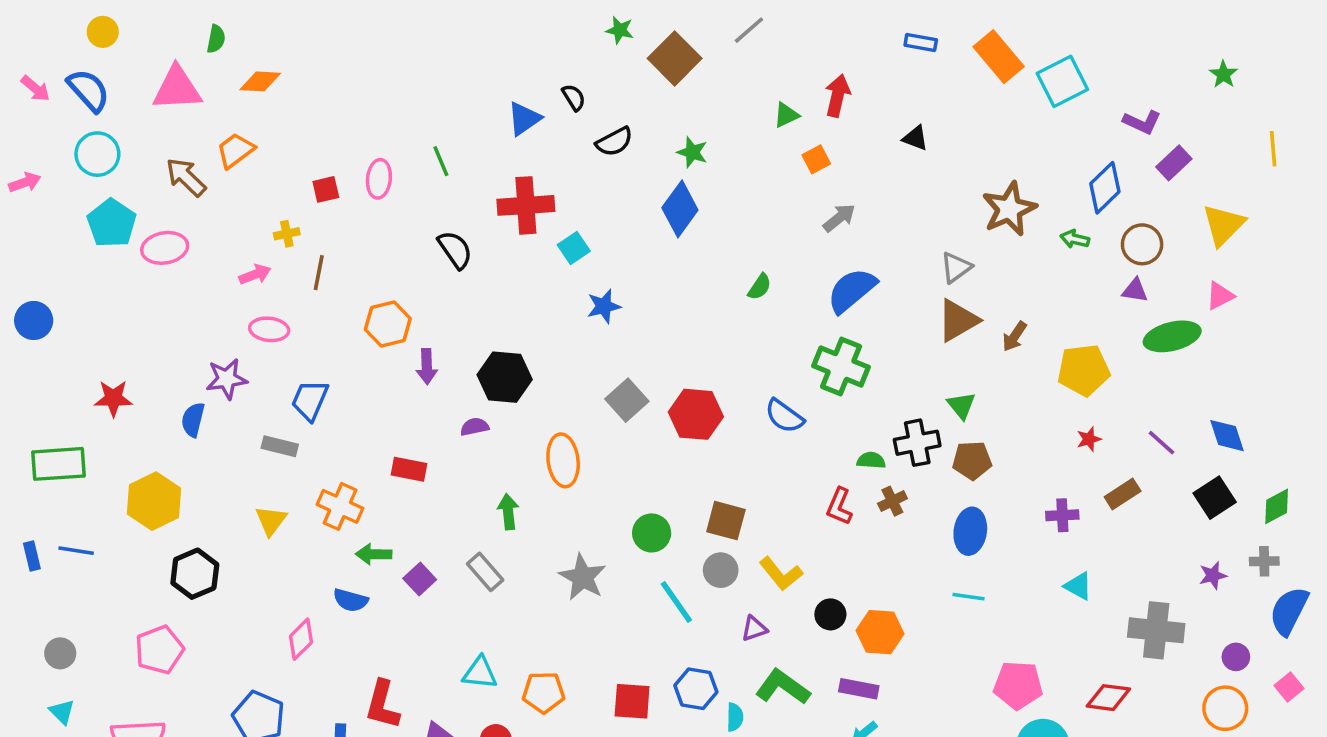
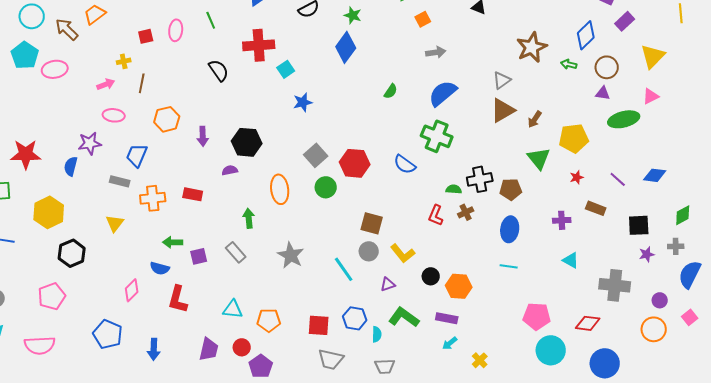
cyan circle: (97, 154) -> (32, 16), moved
gray arrow: (839, 218) -> (436, 52), turned 30
orange hexagon: (388, 324) -> (167, 119), moved
red star: (113, 398) -> (26, 154), size x1.4
green triangle: (961, 405) -> (539, 158), moved, size x1.4
blue diamond: (1227, 436) -> (655, 175), turned -65
brown rectangle: (1123, 494) -> (596, 208), turned 54
black square: (1215, 498) -> (639, 225), moved, turned 30
orange cross: (340, 506) -> (153, 198), moved, turned -30
green circle: (652, 533) -> (326, 187), moved
purple square: (420, 579) -> (199, 256), turned 30
red L-shape: (382, 705) -> (178, 299), moved

